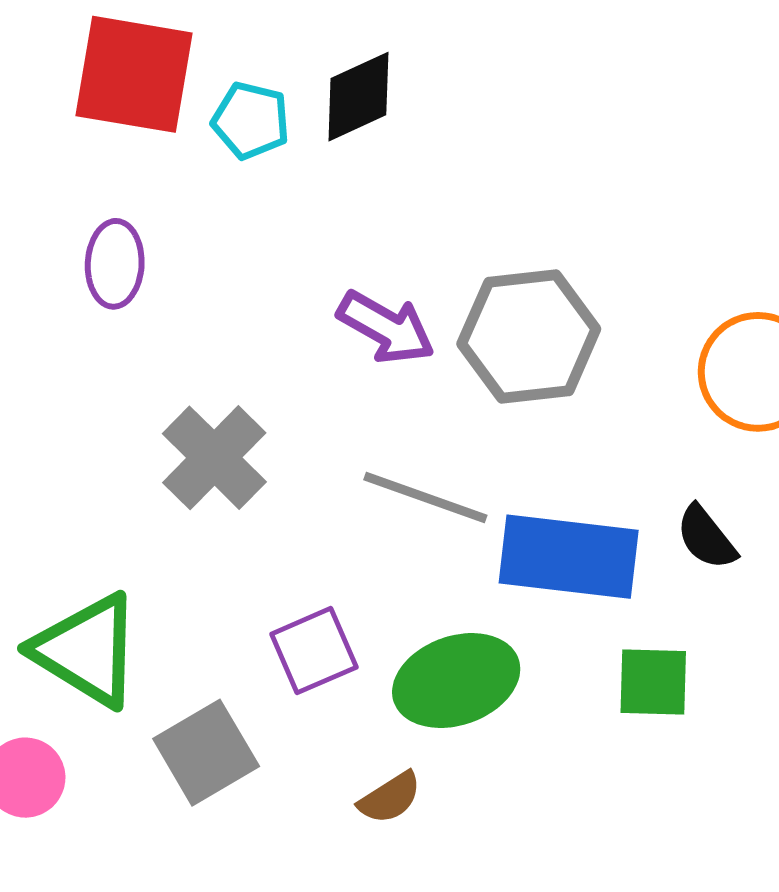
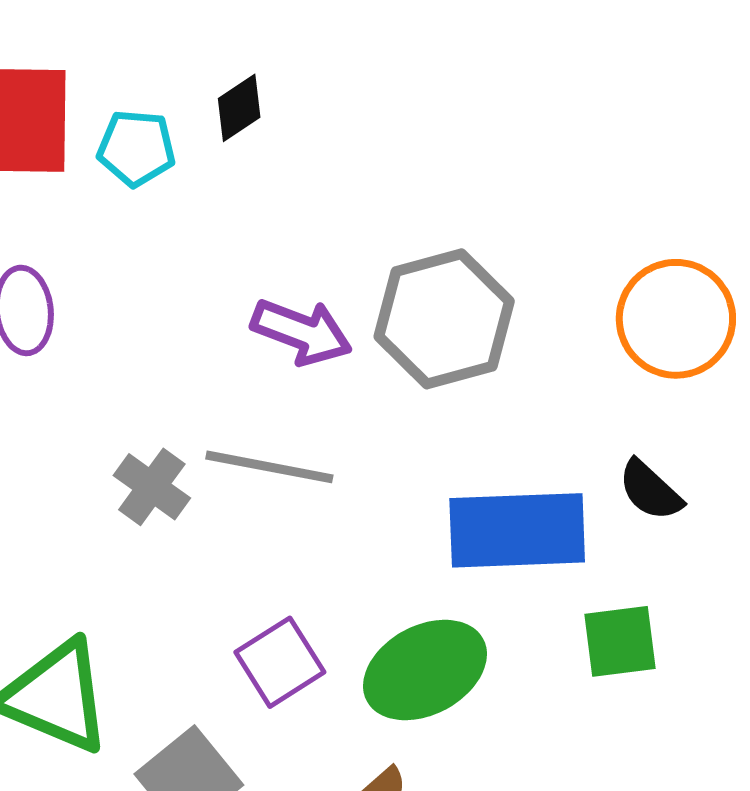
black diamond: (358, 97) -> (239, 108), size x0.7
gray cross: (214, 458) -> (152, 487), size x0.7
gray line: (425, 498) -> (269, 467), moved

